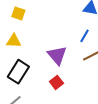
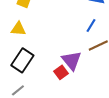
purple triangle: (57, 55) -> (72, 60), moved

